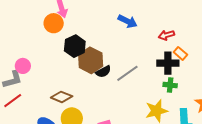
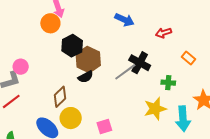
orange rectangle: (180, 53) -> (188, 58), moved
black cross: (168, 63) -> (140, 63), moved, turned 30
black semicircle: (103, 72) -> (86, 77), moved
brown diamond: (62, 97) -> (60, 97), turned -65

